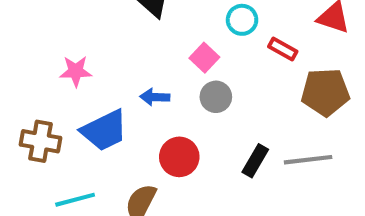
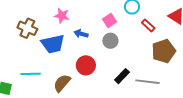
pink star: (76, 71) -> (62, 16), moved
brown pentagon: (325, 92) -> (164, 51), turned -30
brown cross: (41, 141) -> (27, 28), moved

